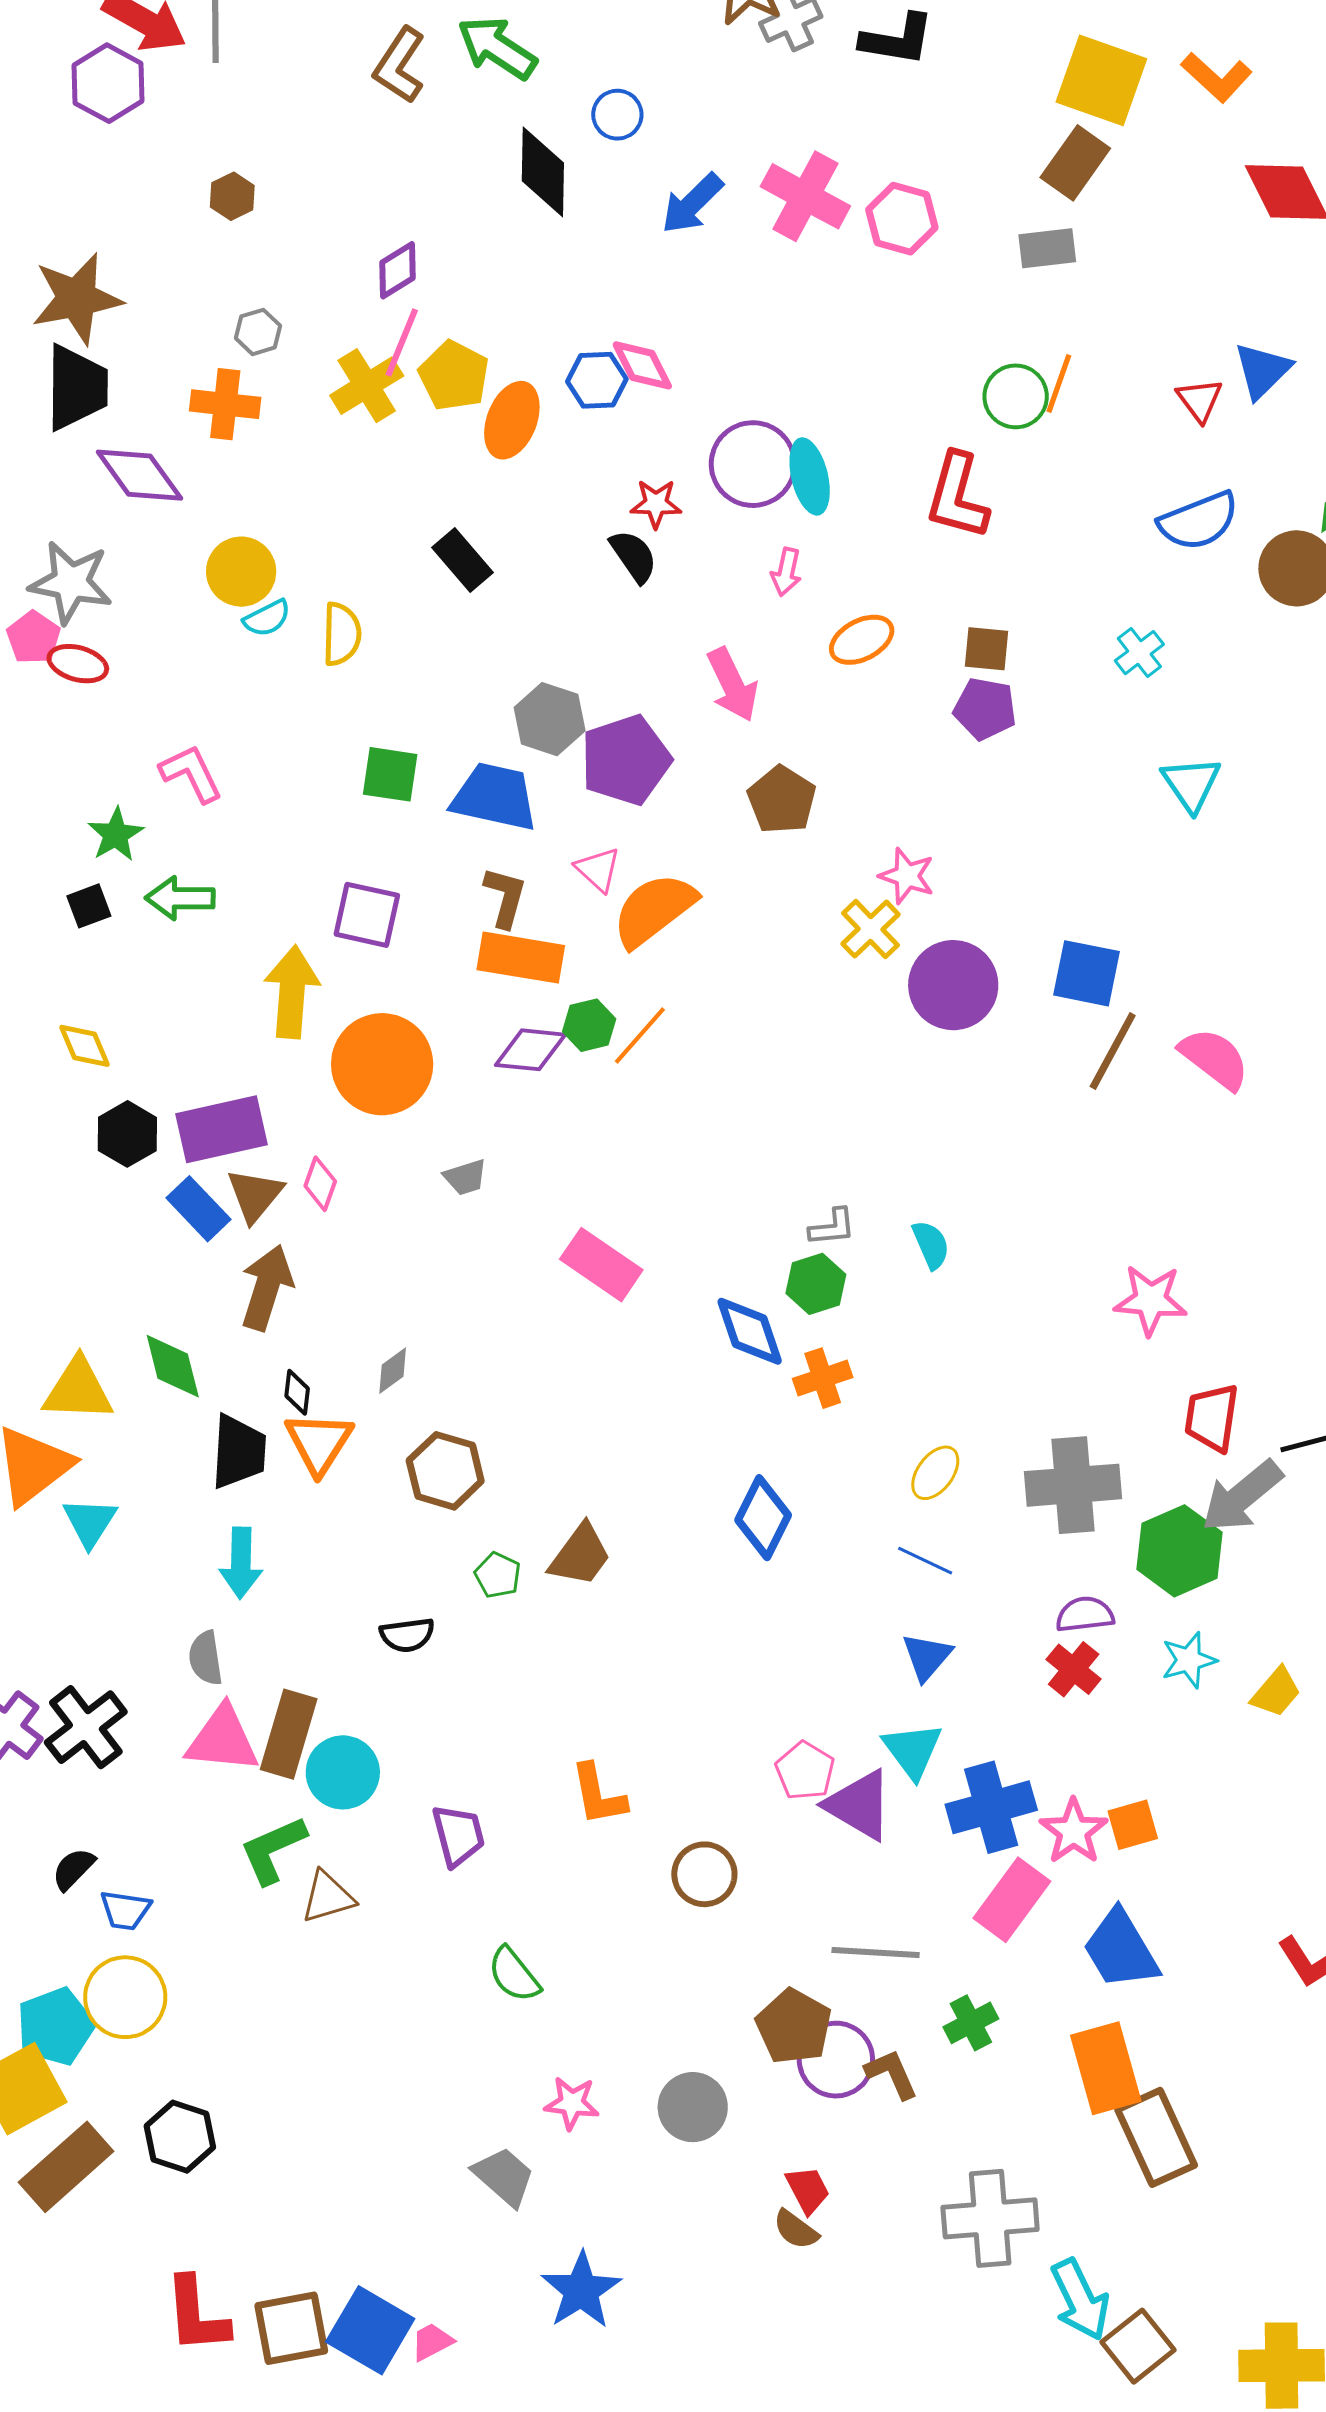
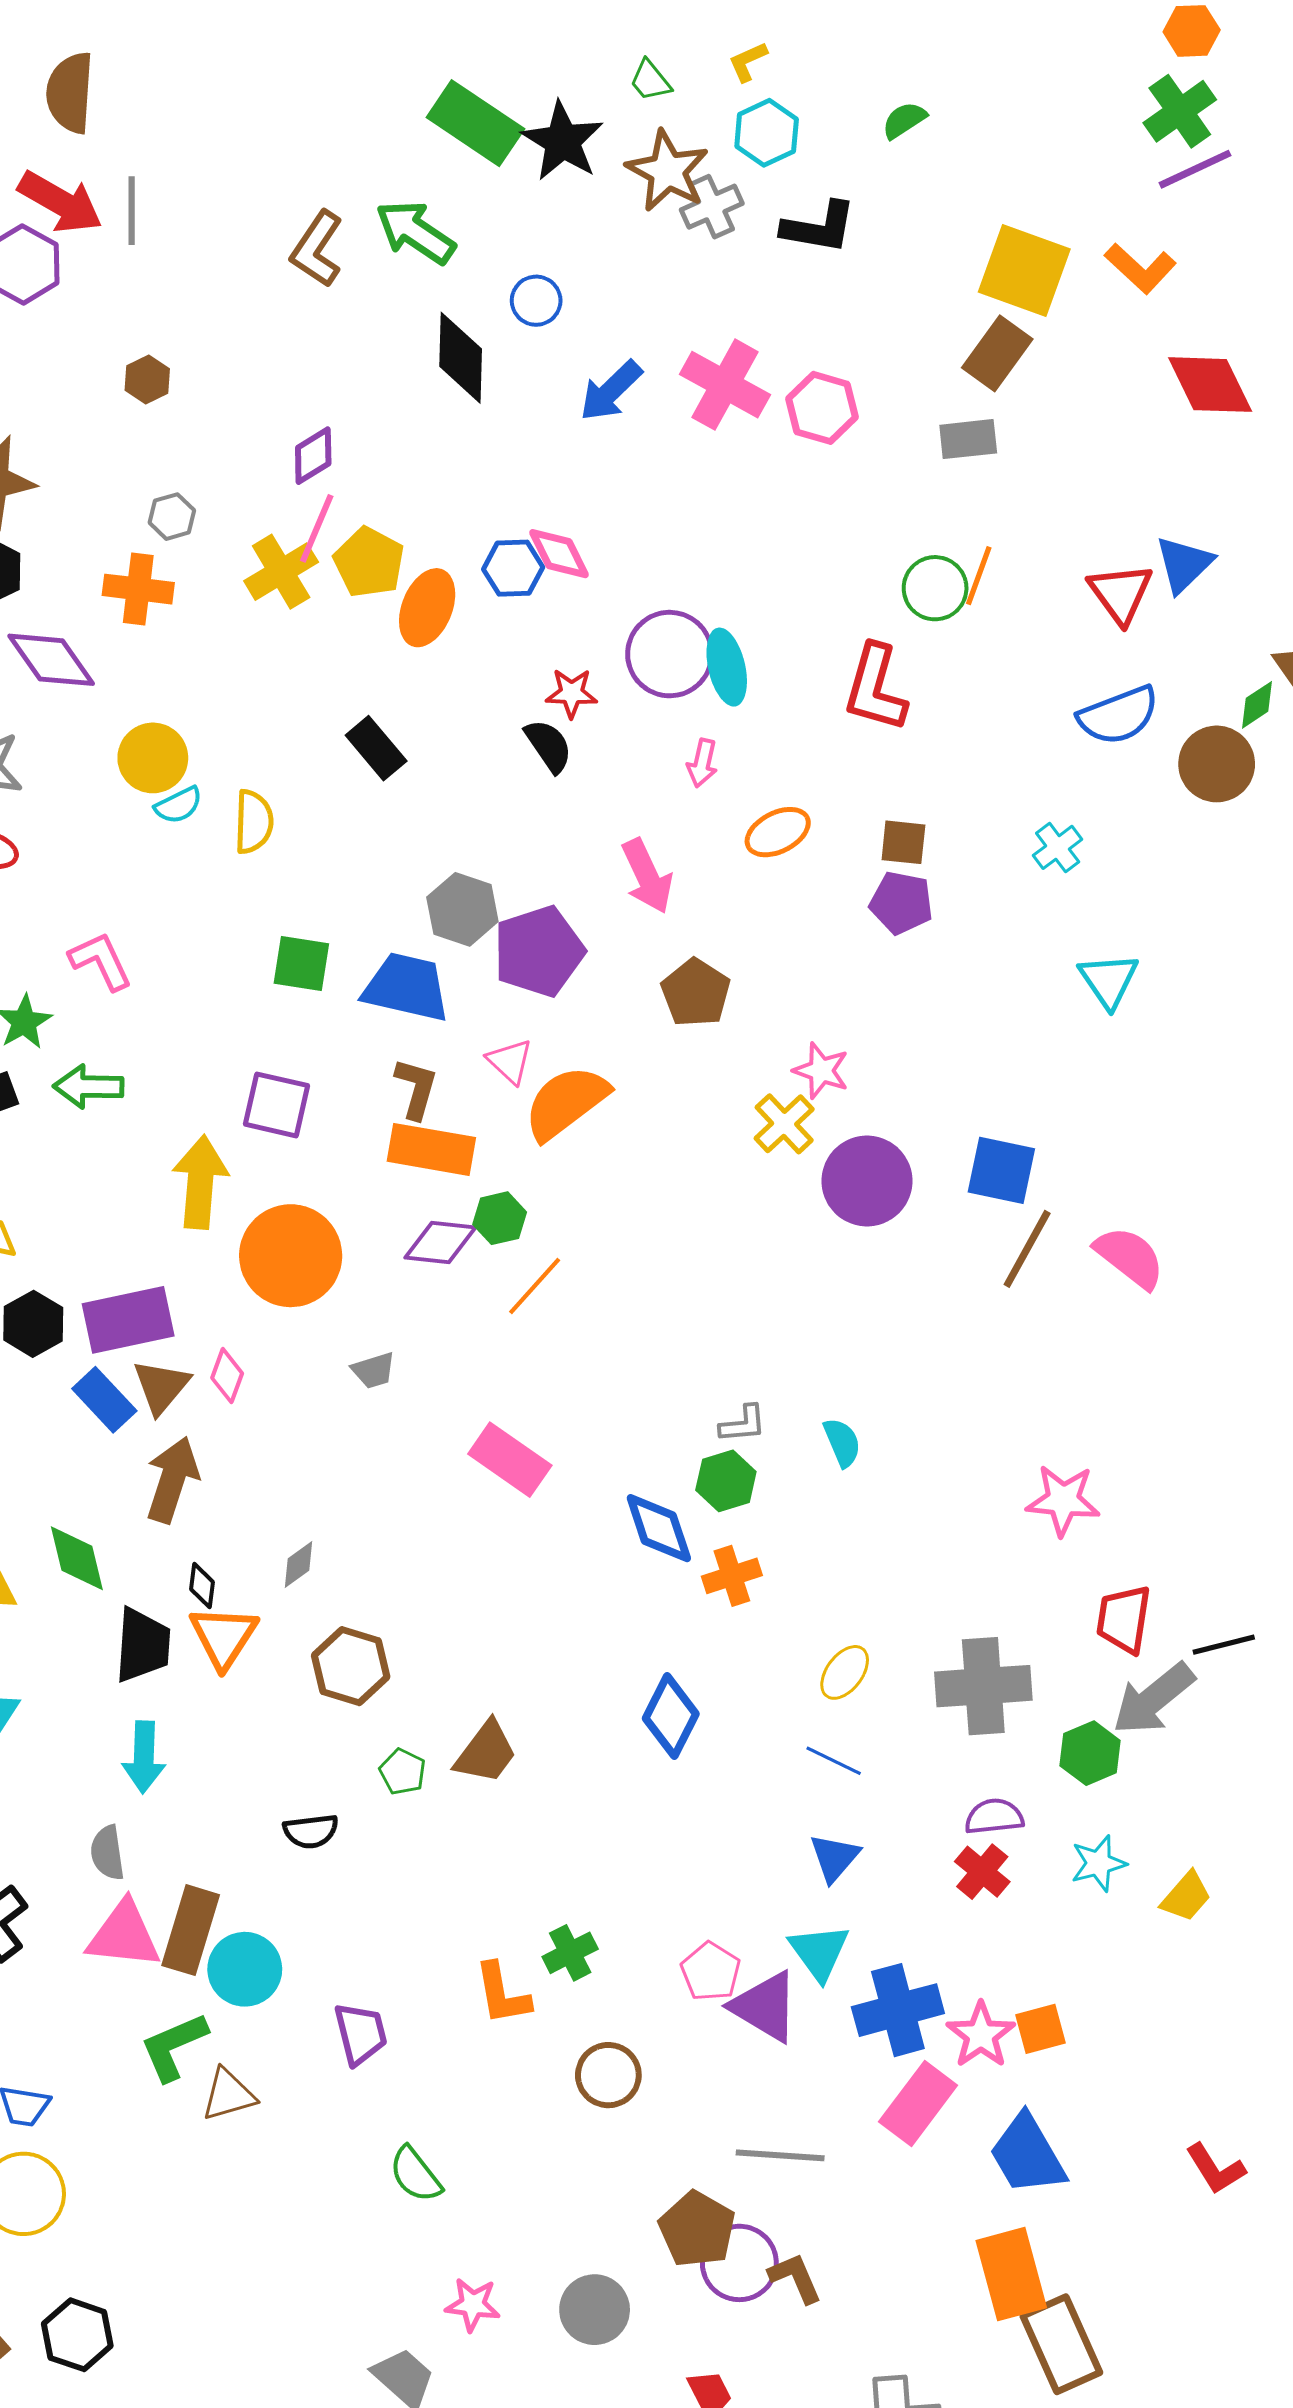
red triangle: (1200, 400) -> (1120, 593), size x1.4
orange line: (640, 1035) -> (535, 1286), moved
green hexagon: (1179, 1551) -> (1090, 1753), size x0.7
green cross: (971, 2023) -> (570, 1953), moved

